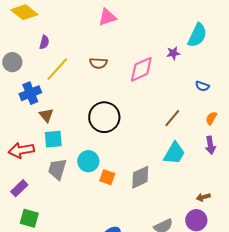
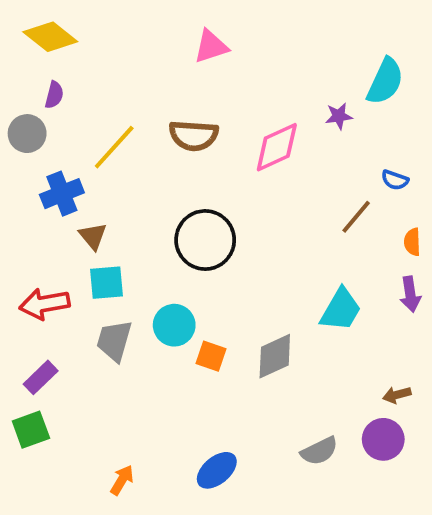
purple semicircle: (44, 42) -> (54, 95), moved
brown semicircle: (98, 63) -> (194, 135), size x1.4
brown line: (172, 118) -> (356, 217), moved
orange semicircle: (211, 118) -> (412, 242), turned -32
green square: (29, 218) -> (31, 430), moved, turned -36

